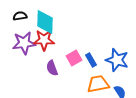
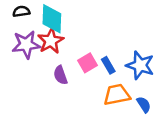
red star: (44, 40) -> (51, 41), turned -30

